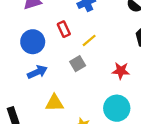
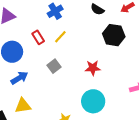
yellow line: (89, 40) -> (60, 37), moved
yellow triangle: (54, 103) -> (23, 106), moved

